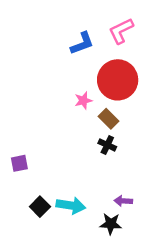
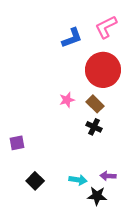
pink star: (83, 100) -> (67, 100), moved
cyan arrow: (71, 206) -> (78, 180), moved, size x0.7

